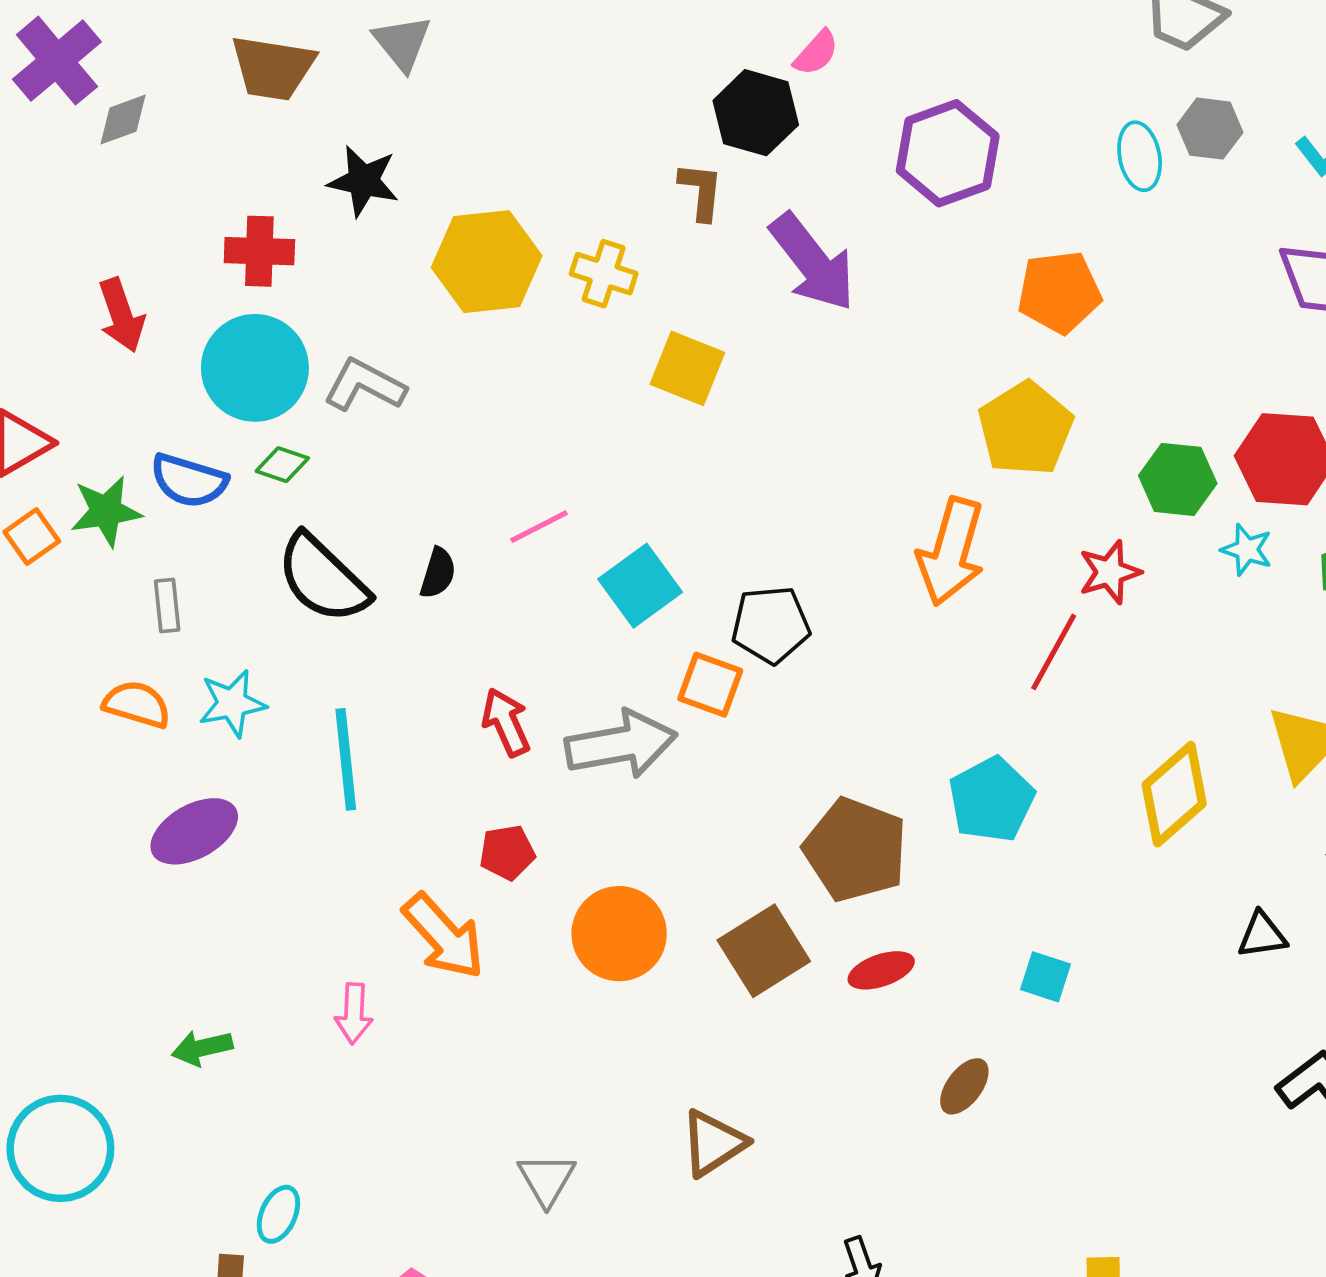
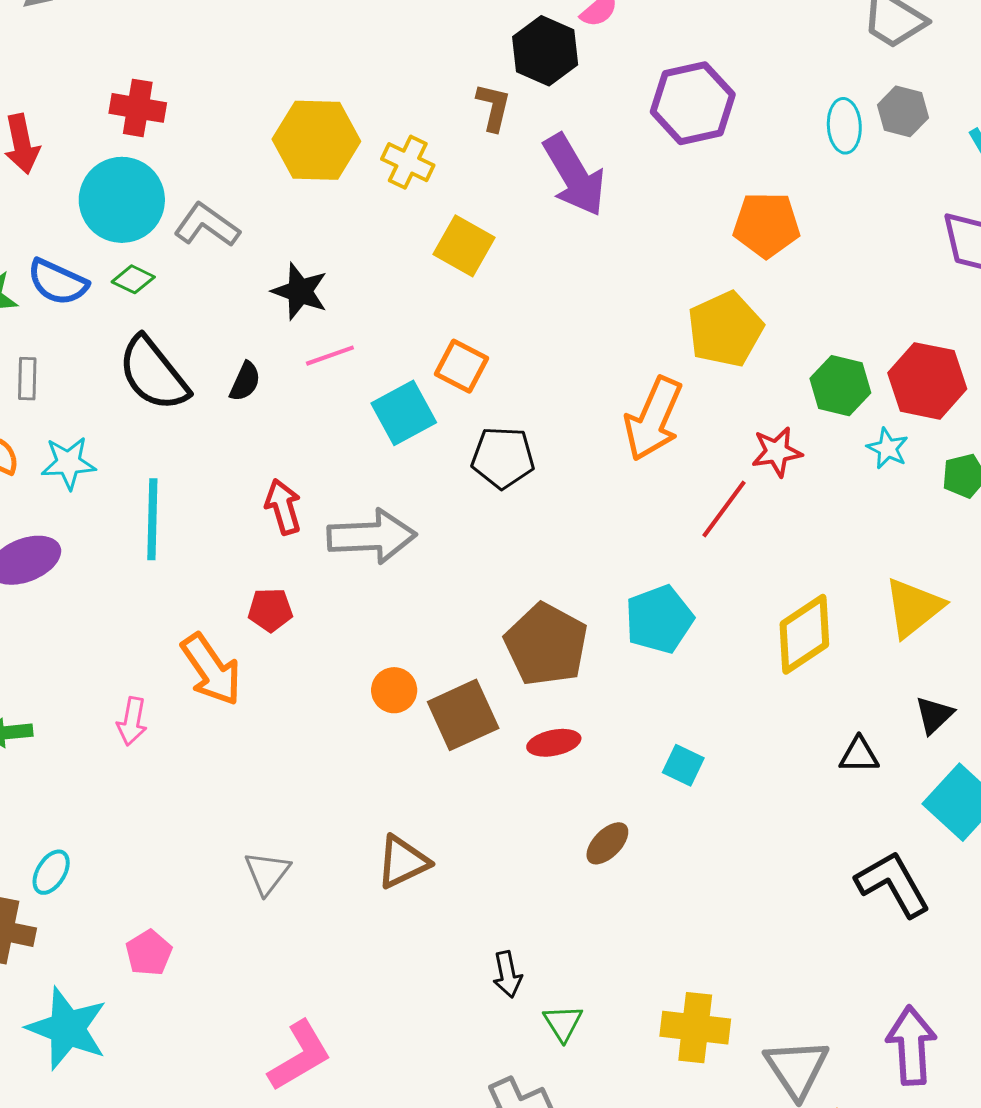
black star: (363, 181) -> (300, 291), moved
orange square: (710, 685) -> (461, 366), moved
orange circle: (619, 934) -> (394, 690), moved, size x0.6

